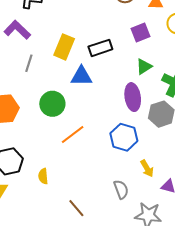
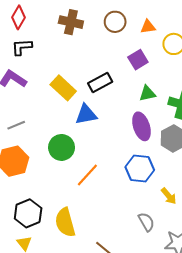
yellow rectangle: (64, 47) -> (63, 88), turned -60
gray line: (29, 63) -> (16, 125), moved, turned 60
green triangle: (144, 66) -> (147, 93), turned 30
yellow semicircle: (43, 176) -> (65, 222), size x1.8

